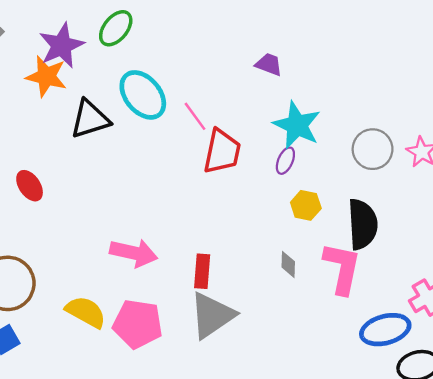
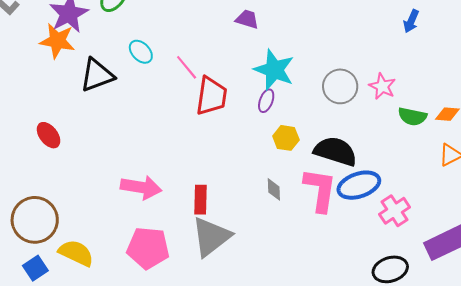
cyan ellipse: (143, 95) -> (141, 52), size x0.6
black semicircle: (363, 224) -> (335, 151), turned -66
yellow semicircle: (86, 312) -> (76, 253), moved
blue ellipse: (385, 330) -> (359, 185), moved

